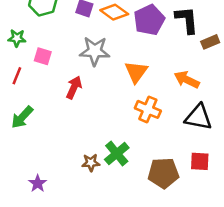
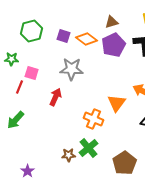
orange triangle: (136, 72) -> (117, 103), moved
red line: (17, 76) -> (20, 87), moved
orange cross: (148, 109) -> (94, 119), moved
brown pentagon: (163, 173) -> (125, 163), turned -30

